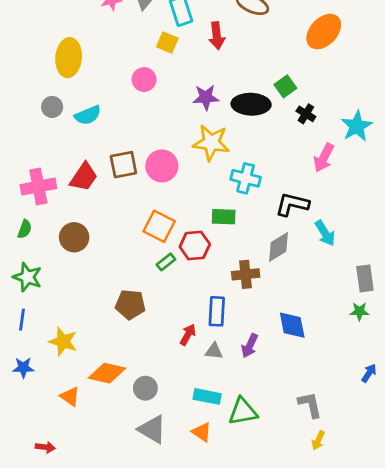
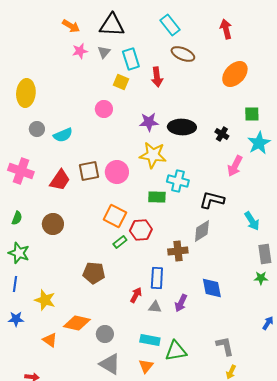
yellow ellipse: (69, 58) -> (26, 93), moved
green square: (285, 86) -> (252, 114), moved, turned 35
pink cross: (38, 187) -> (21, 171), moved, turned 30
green rectangle: (224, 217) -> (157, 197), moved
cyan arrow: (325, 233) -> (252, 221), moved
orange triangle: (202, 432) -> (146, 366), turned 35

